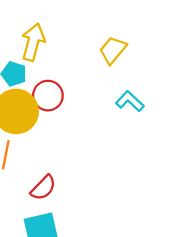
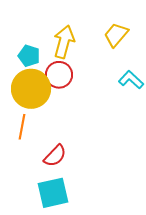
yellow arrow: (33, 42) -> (64, 42), moved

